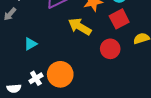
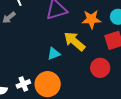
cyan triangle: (30, 44) -> (54, 54), moved

